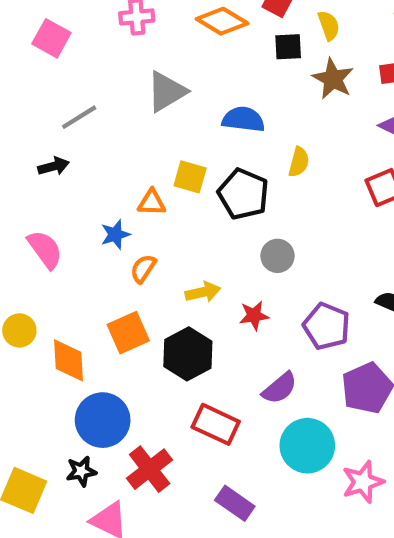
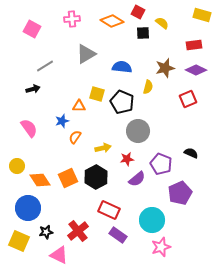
yellow semicircle: (329, 25) -> (162, 23), turned -32
brown star: (333, 79) -> (165, 68), moved, turned 30
gray circle: (277, 256) -> (138, 131), size x1.5
orange square: (128, 333) -> (68, 178), moved
orange diamond: (68, 360) -> (40, 180), turned -30
purple semicircle: (280, 388) -> (137, 179), moved
blue circle: (103, 420) -> (28, 208), moved
pink star: (363, 482) -> (161, 247), moved
purple rectangle: (235, 503) -> (118, 235), moved

